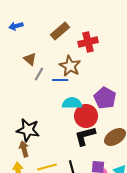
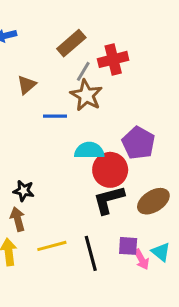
brown triangle: (30, 59) -> (27, 85), turned 40
gray line: (39, 74) -> (83, 71), moved
blue line: (60, 80) -> (55, 116), moved
black star: (28, 130) -> (24, 191), size x0.6

